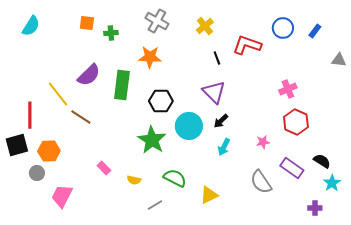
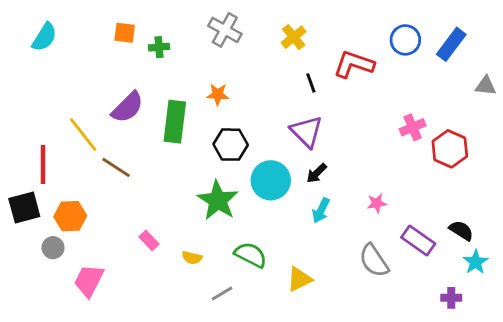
blue rectangle: (315, 31) -> (451, 44), size x1.6
orange star: (150, 57) -> (218, 94), moved, size x0.7
red hexagon: (296, 122) -> (450, 149), moved

